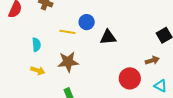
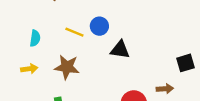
yellow arrow: (38, 71) -> (29, 69), turned -40

